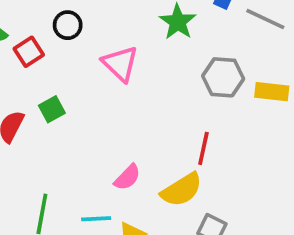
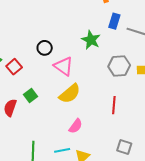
black circle: (68, 25) -> (45, 48), moved
yellow semicircle: (182, 190) -> (70, 94), moved

